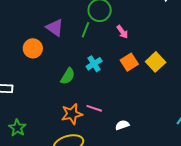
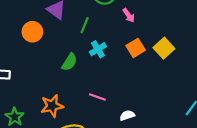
green line: (86, 30) -> (85, 25), moved
orange star: (72, 114) -> (52, 106), moved

